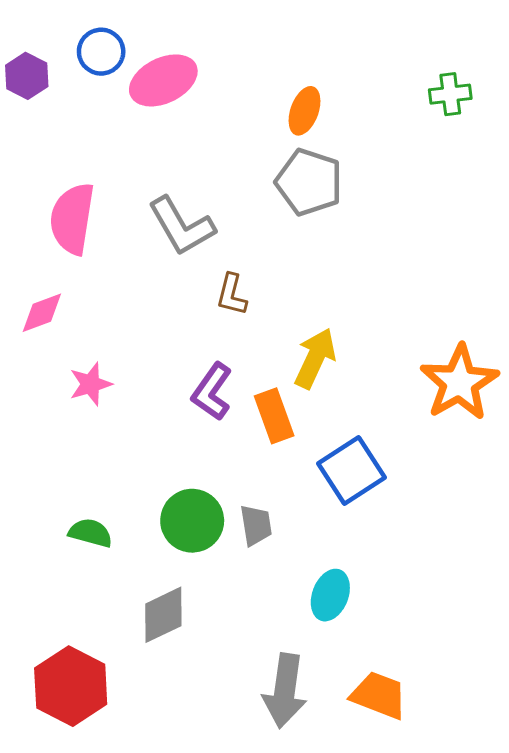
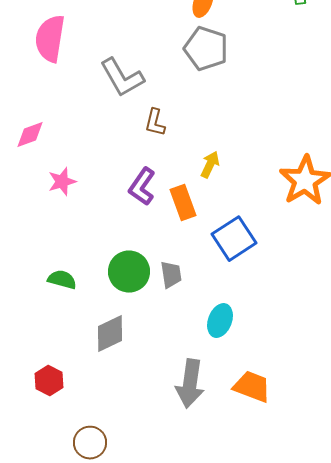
pink semicircle: (72, 219) -> (50, 39), moved
yellow arrow: (315, 358) -> (210, 165), size x0.7
red hexagon: (71, 686) -> (49, 381), size x0.6

